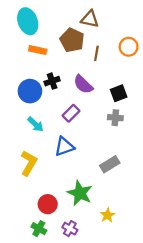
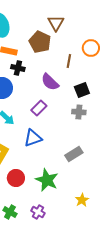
brown triangle: (90, 19) -> (56, 23), turned 48
brown line: (96, 53) -> (69, 61), moved
black cross: (52, 81) -> (18, 68), moved, turned 32
red circle: (48, 204) -> (16, 178), moved
yellow star: (108, 215) -> (82, 200), moved

